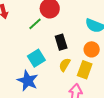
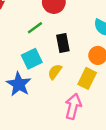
green line: (35, 24) -> (35, 28), moved
yellow semicircle: (65, 65) -> (55, 72), moved

